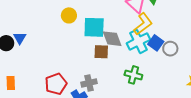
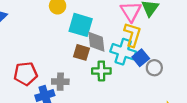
yellow L-shape: (143, 24) -> (132, 35), turned -50
cyan cross: (139, 41) -> (123, 52), turned 30
green cross: (133, 75) -> (101, 71), moved, turned -30

